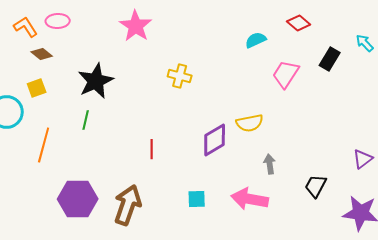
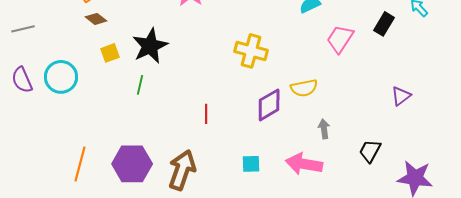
yellow cross: (180, 76) -> (251, 51), moved, size x1.4
yellow square: (37, 88) -> (110, 53), moved
orange line: (44, 145) -> (80, 164), moved
purple triangle: (363, 159) -> (401, 96), moved

